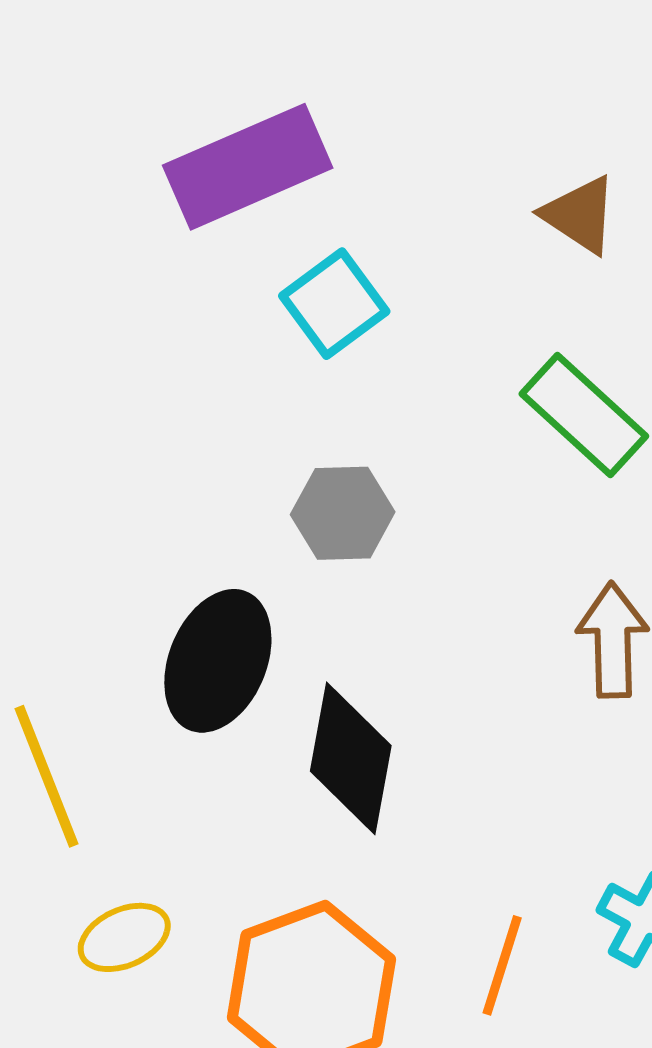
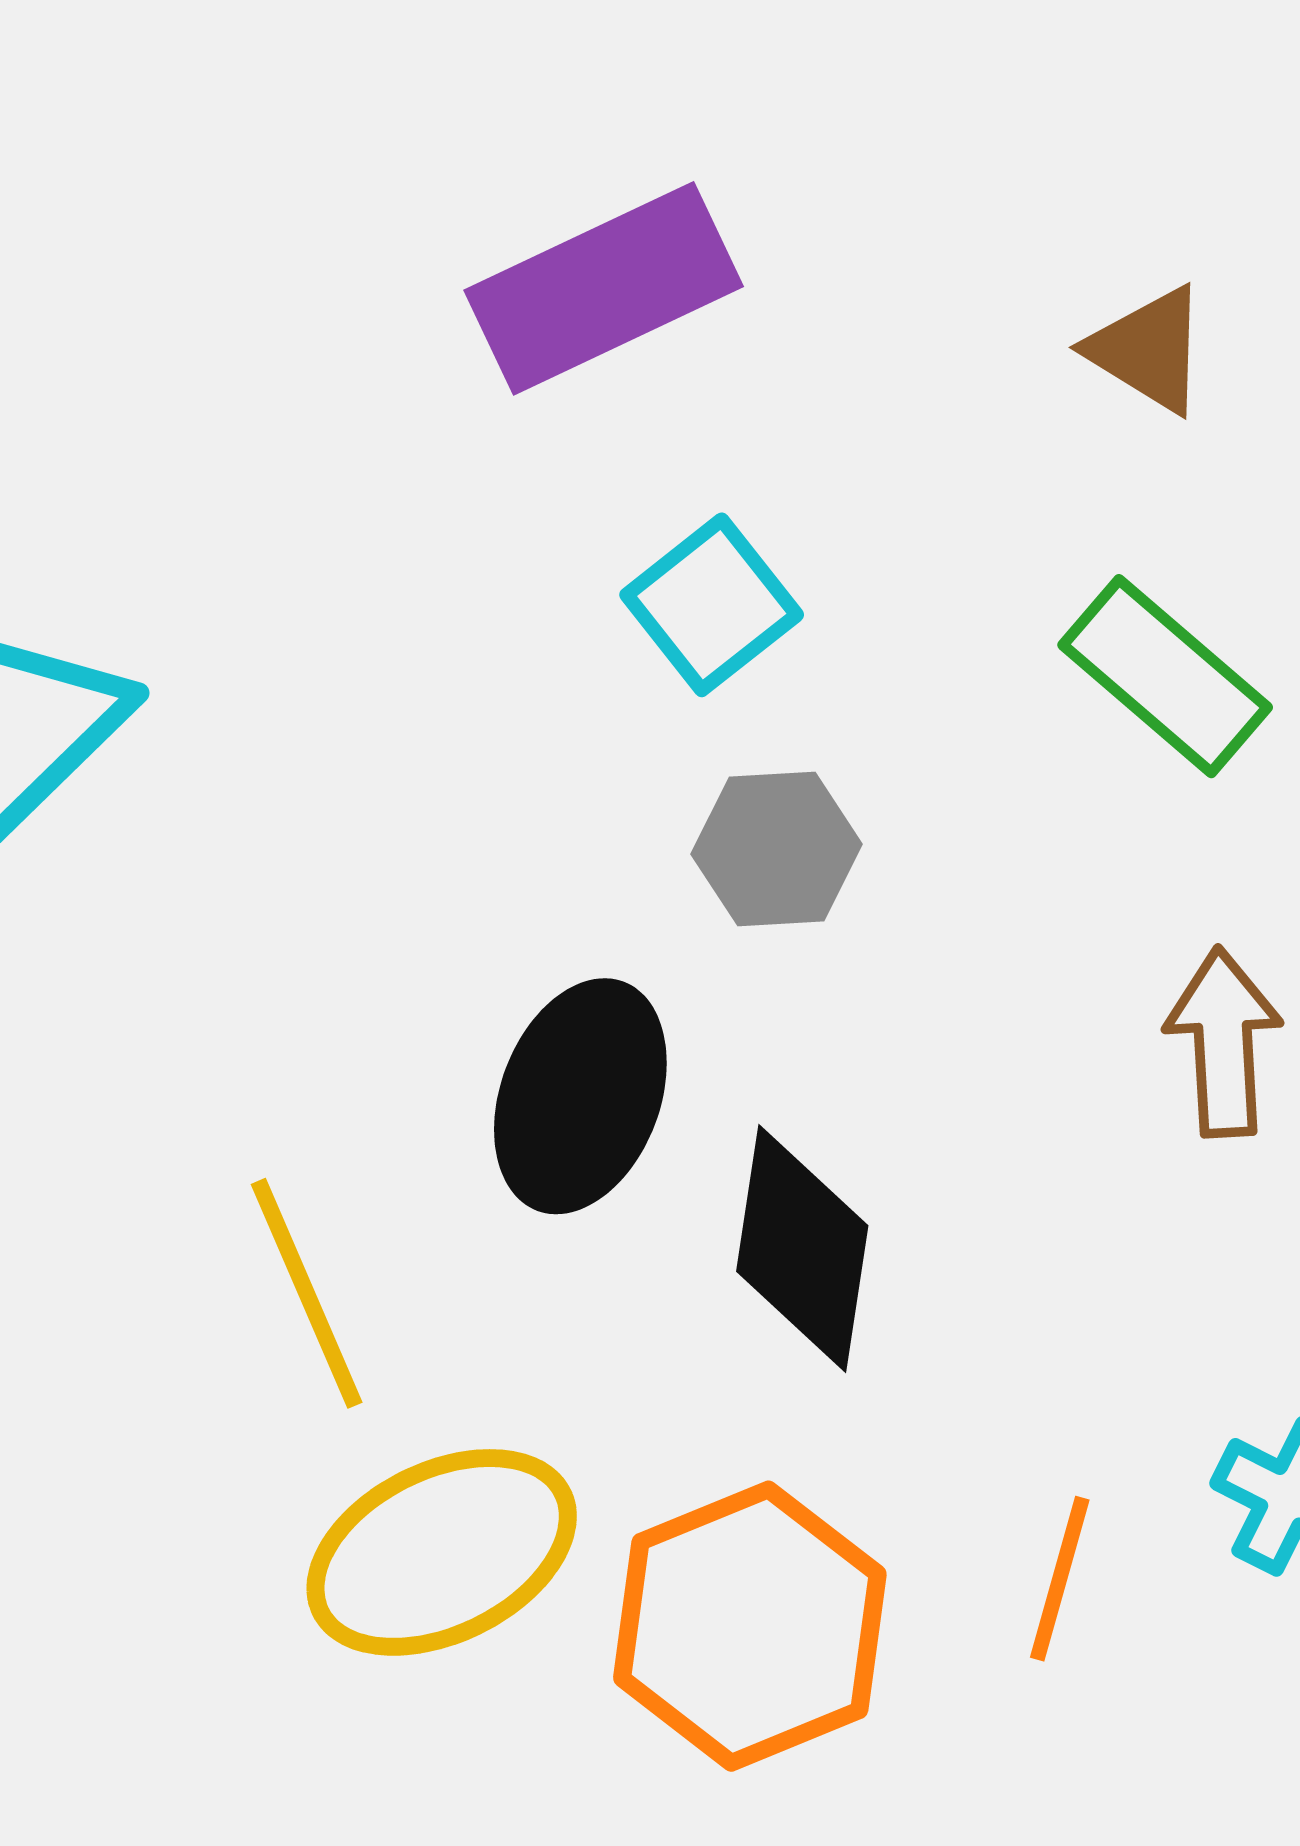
cyan square: (334, 304) -> (712, 605), moved
yellow ellipse: (124, 937) -> (442, 1552), size x1.8

